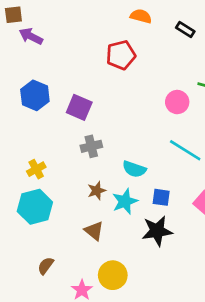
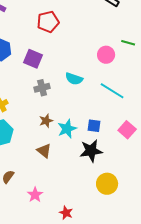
red pentagon: (121, 55) -> (48, 22), moved
cyan semicircle: (134, 169) -> (74, 79), moved
yellow circle: (113, 275) -> (107, 184), moved

